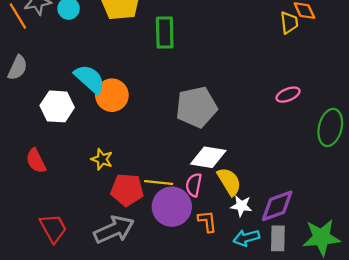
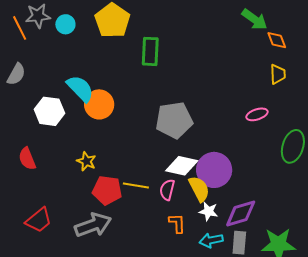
yellow trapezoid: (289, 23) -> (278, 74), moved
purple circle: (172, 207) -> (214, 170), moved
red trapezoid: (53, 228) -> (39, 220), turned 76

